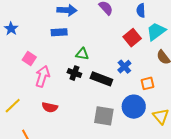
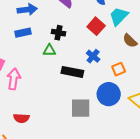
black cross: (74, 73) -> (59, 33), moved
red semicircle: (50, 107) -> (21, 118), moved

